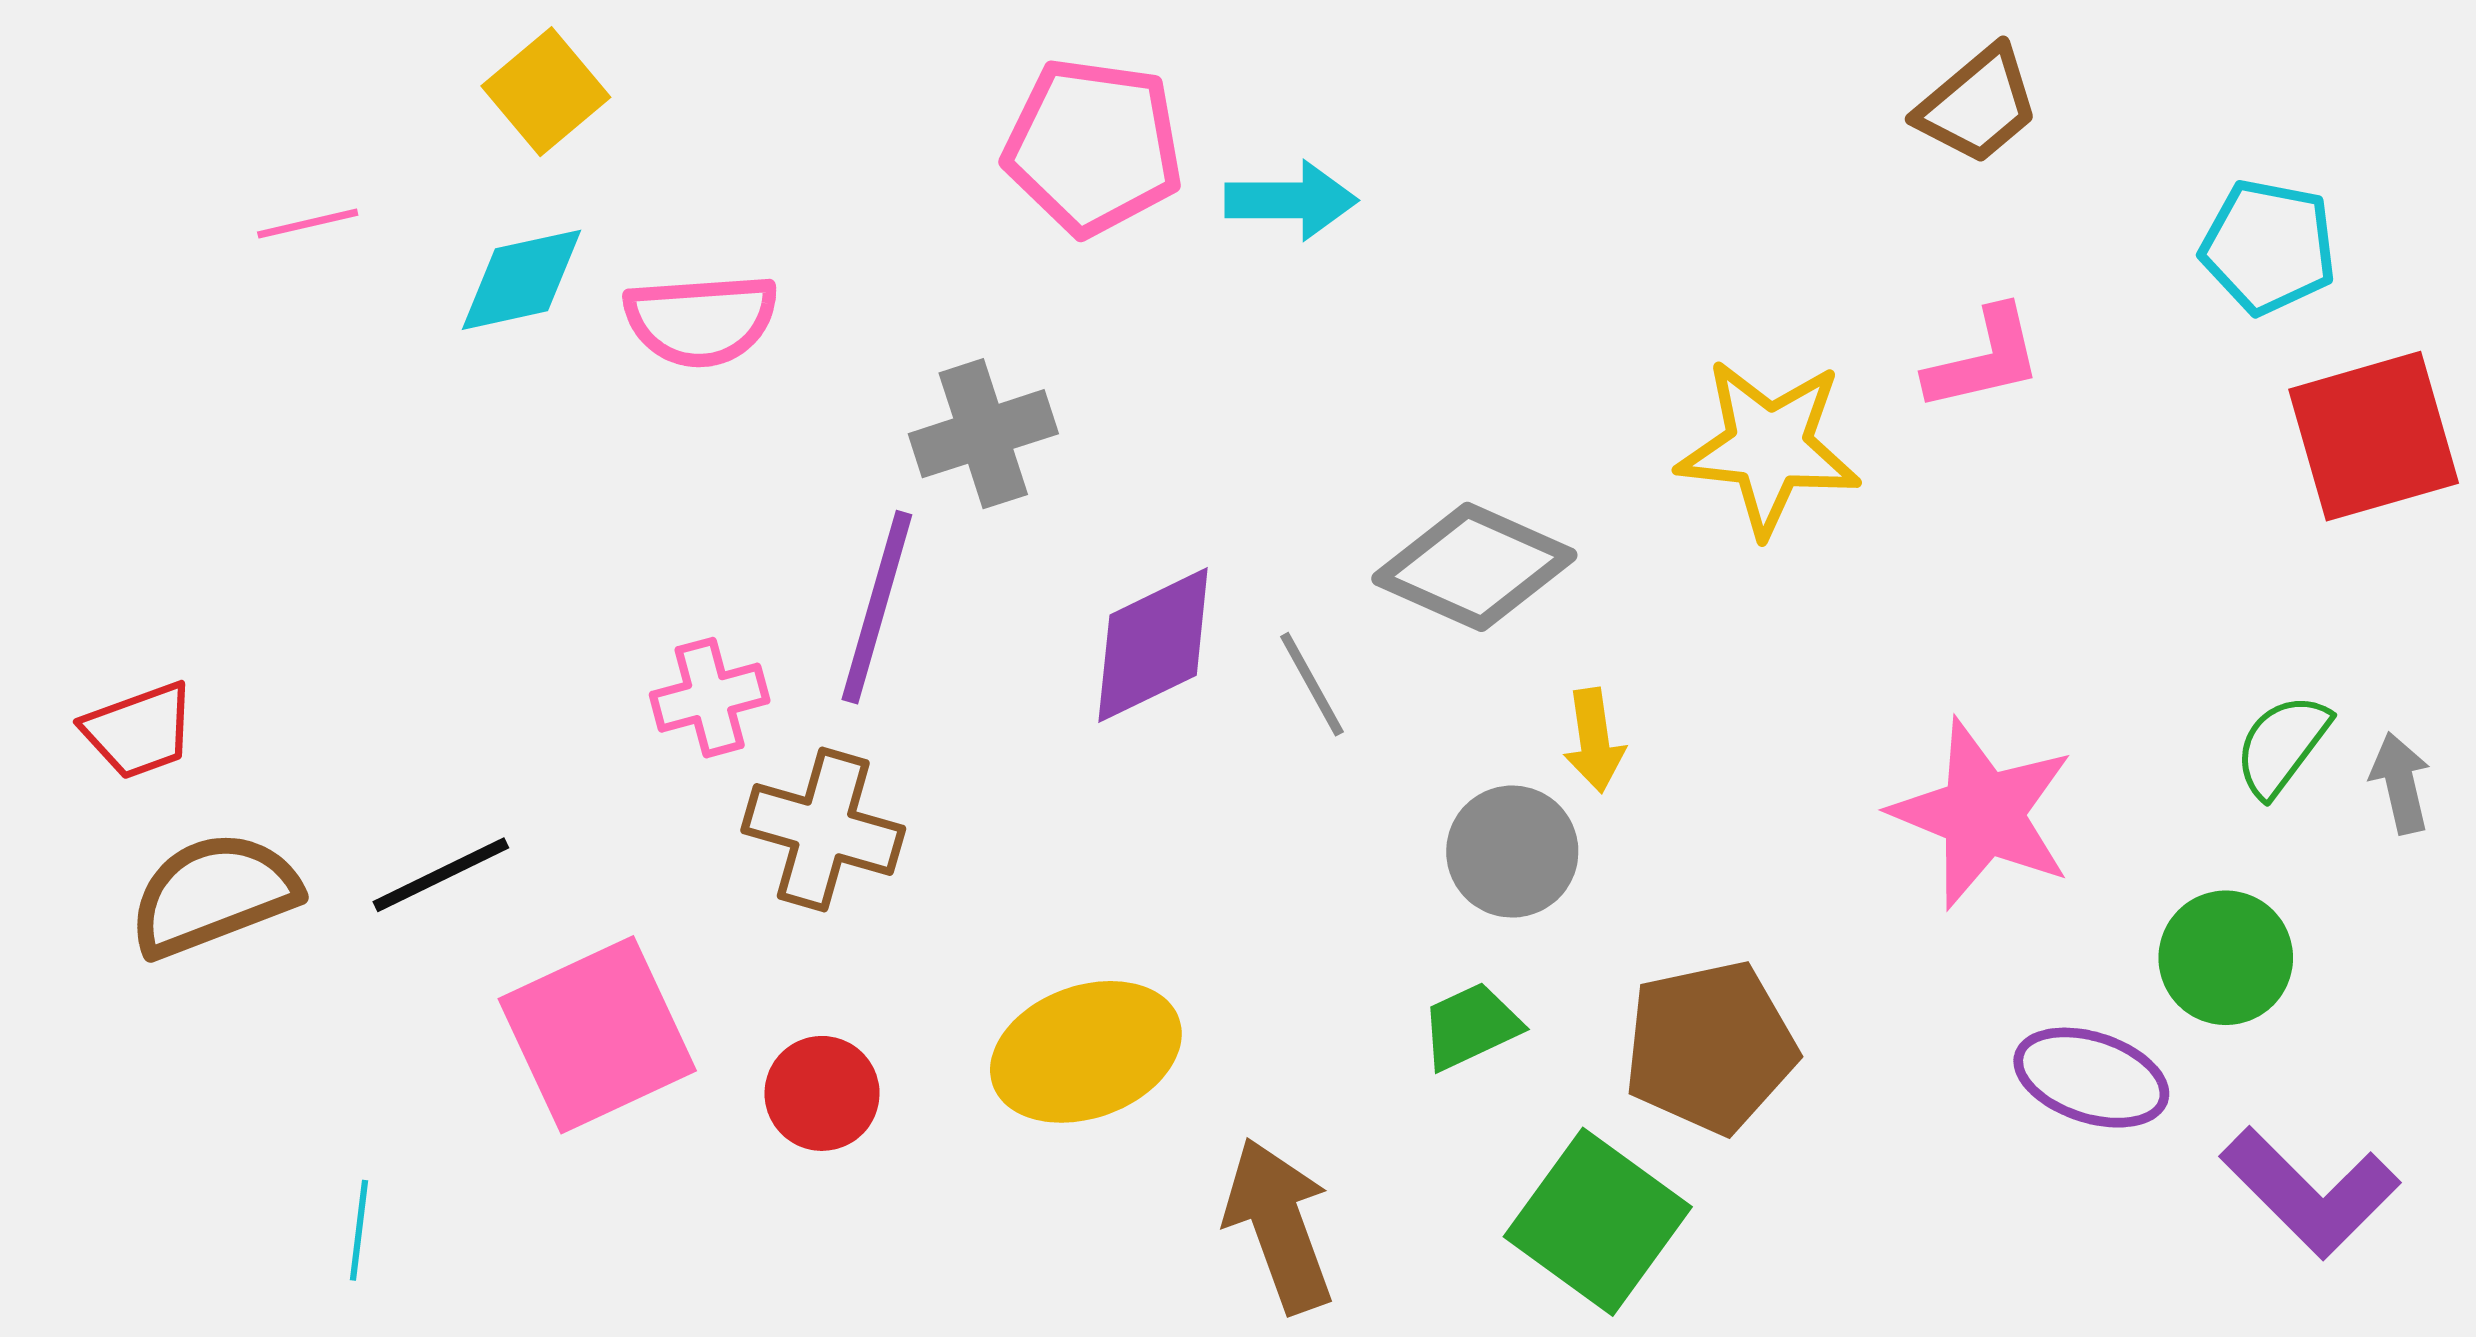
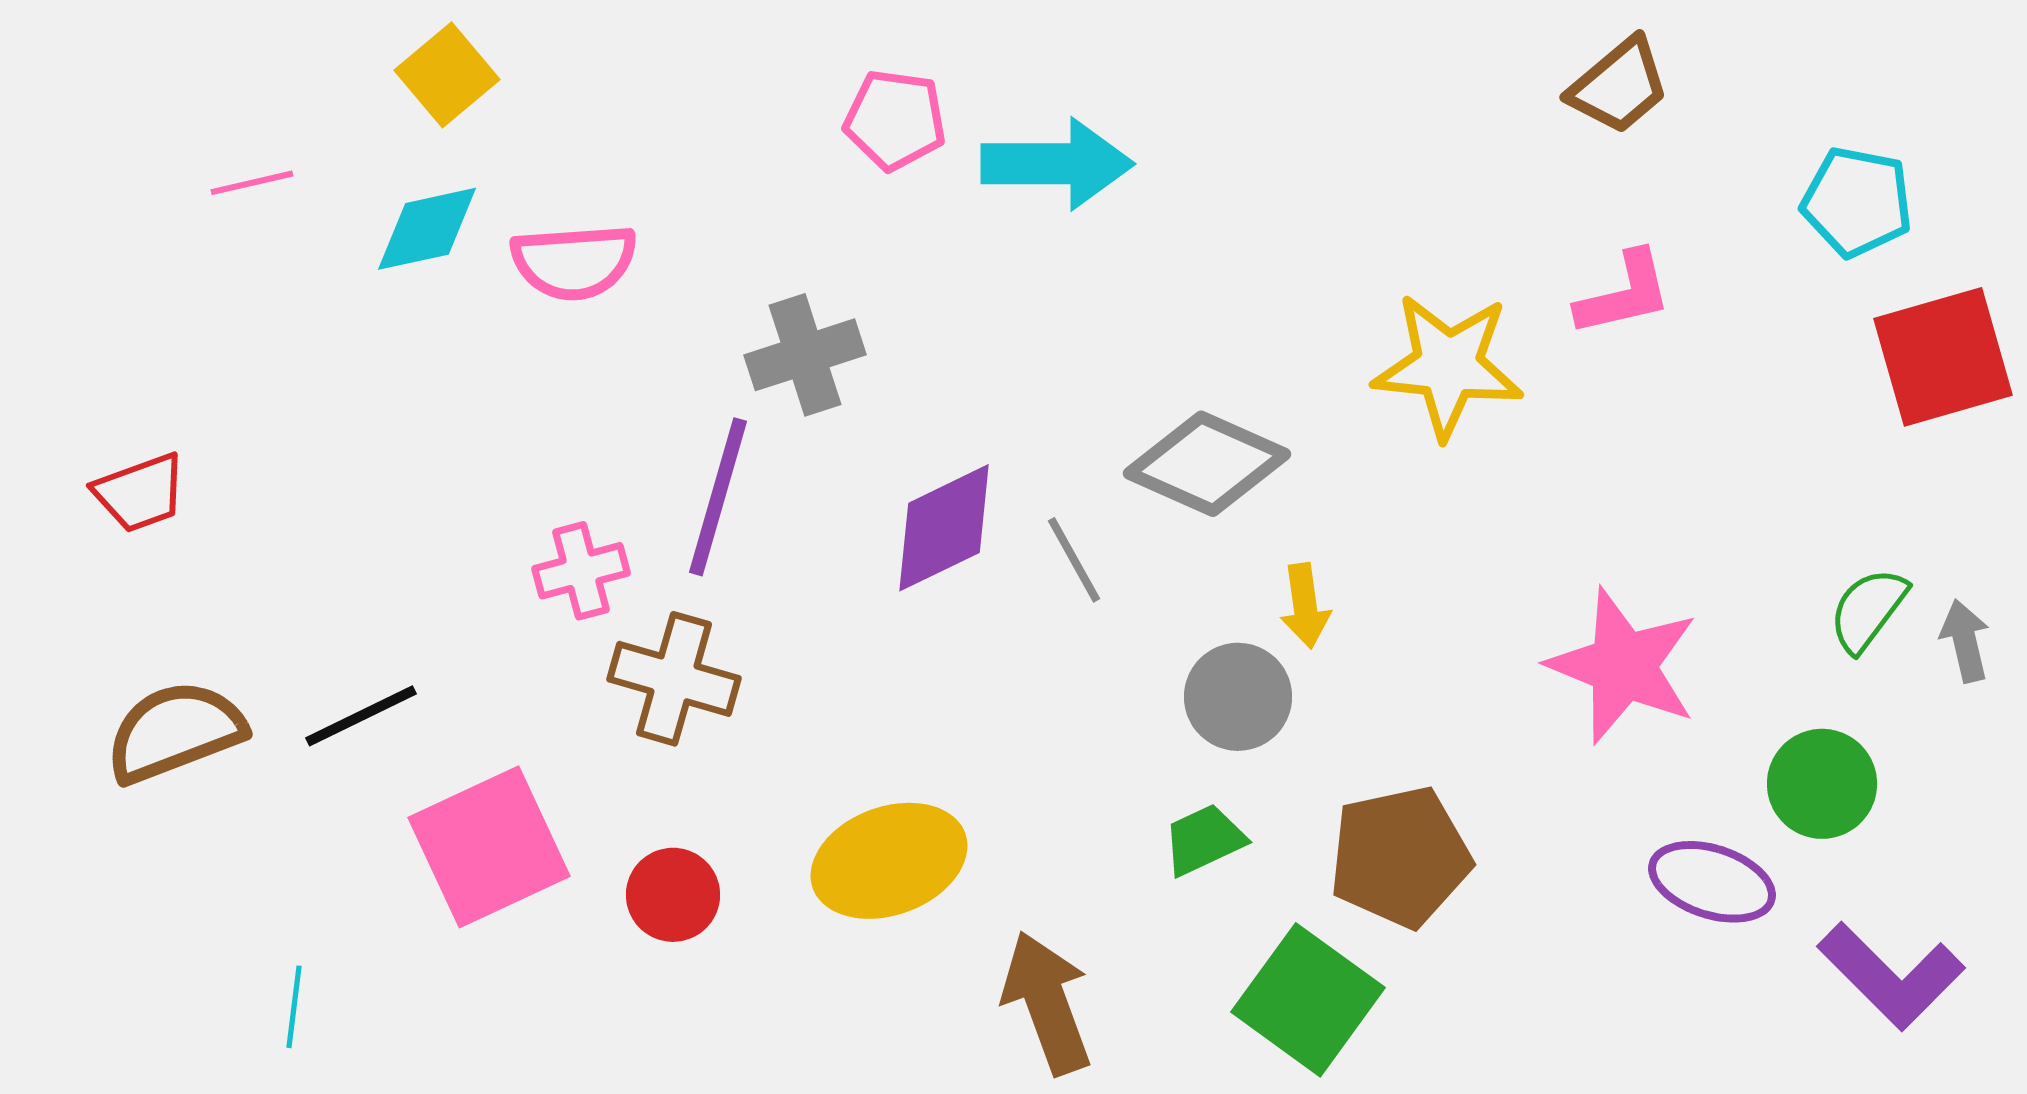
pink pentagon: (1093, 147) -> (895, 120), size x0.7
cyan arrow: (1291, 200) -> (1057, 164), size x1.4
red trapezoid: (139, 731) -> (140, 493), moved

